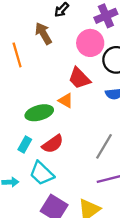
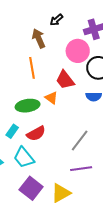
orange line: (17, 55) -> (32, 68), moved

